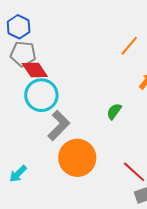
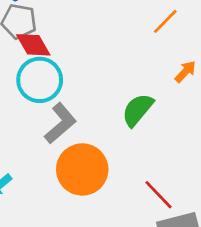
green semicircle: (114, 111) -> (138, 110), size x1.5

